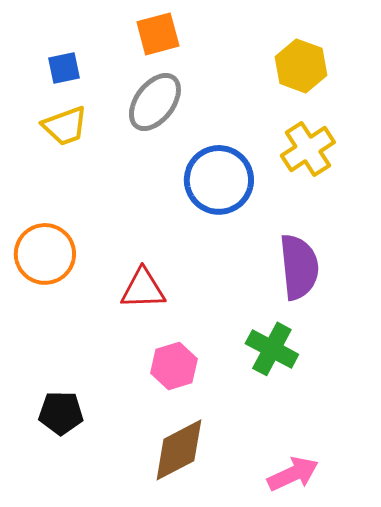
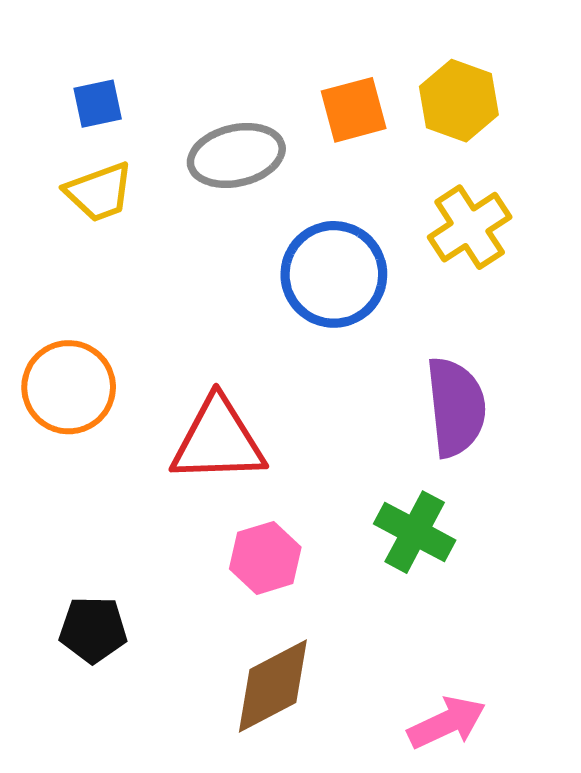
orange square: (158, 34) -> (354, 110), moved
gray ellipse: (155, 102) -> (236, 155), turned 40
red triangle: (143, 289) -> (218, 441), size x1.4

